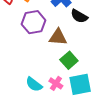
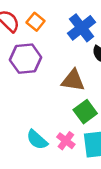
purple hexagon: (34, 22) -> (26, 59), moved

